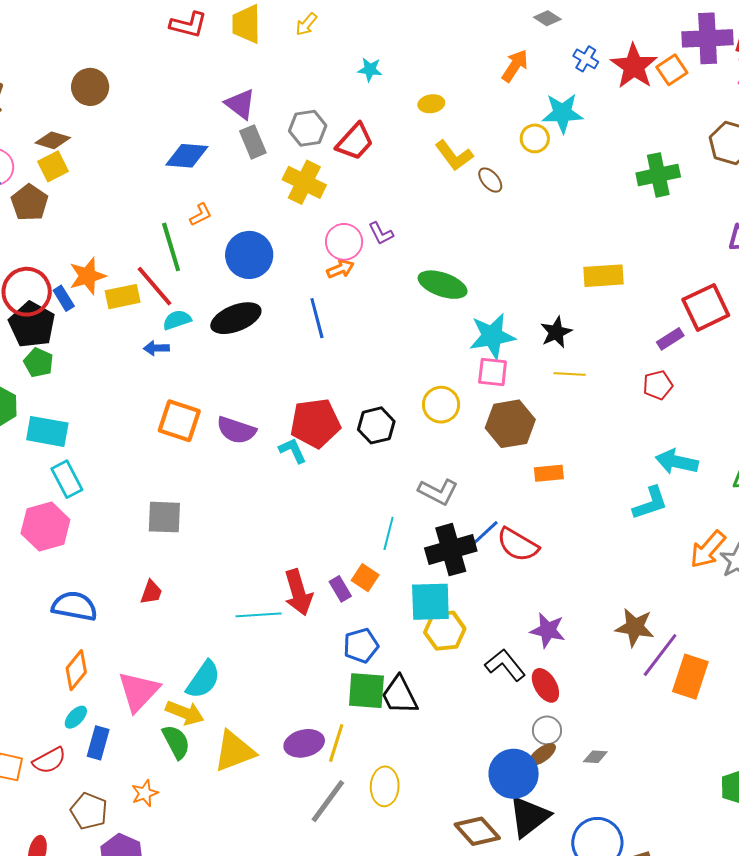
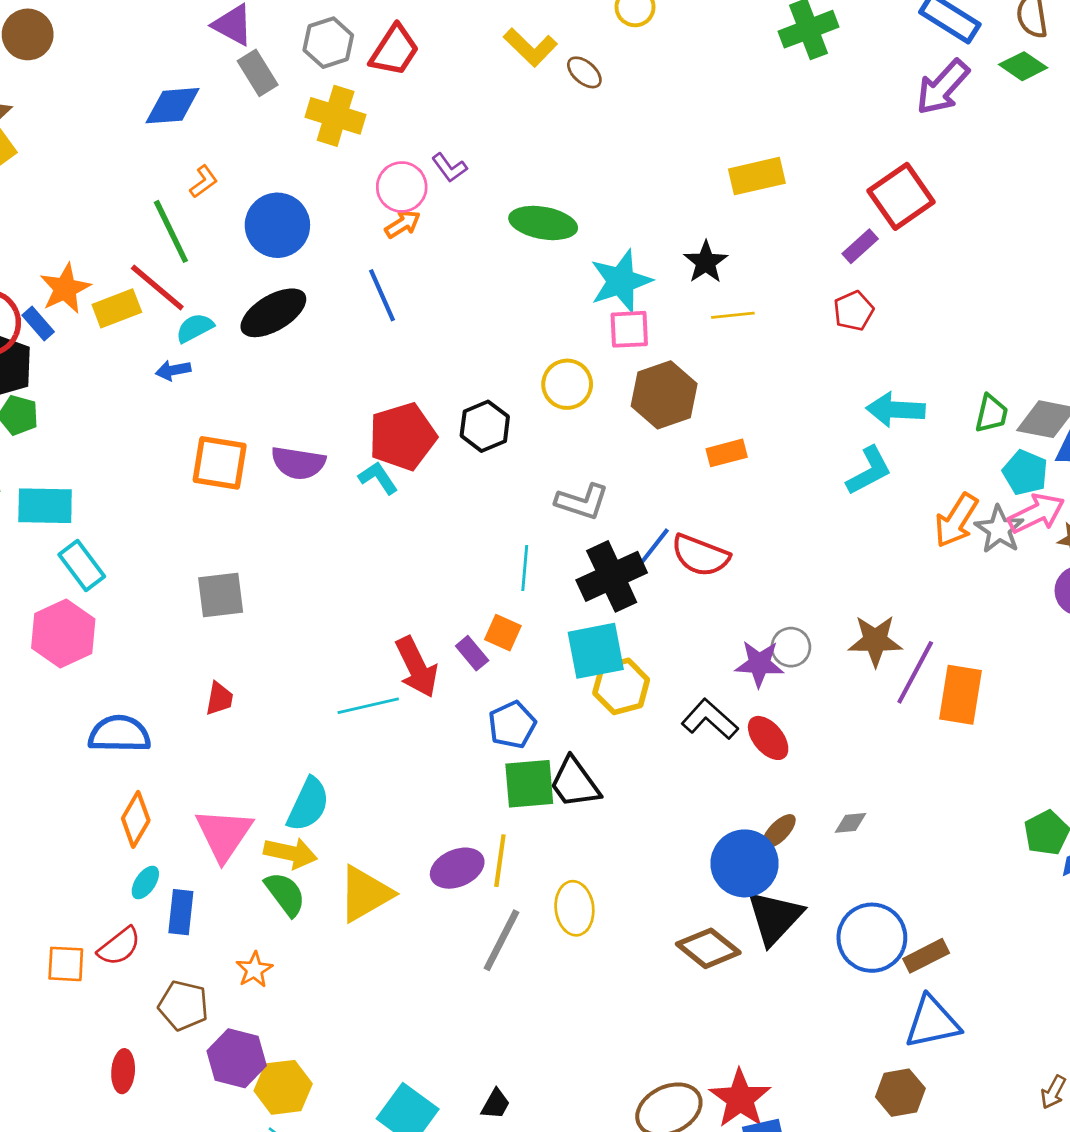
gray circle: (547, 730) -> (791, 647), moved

